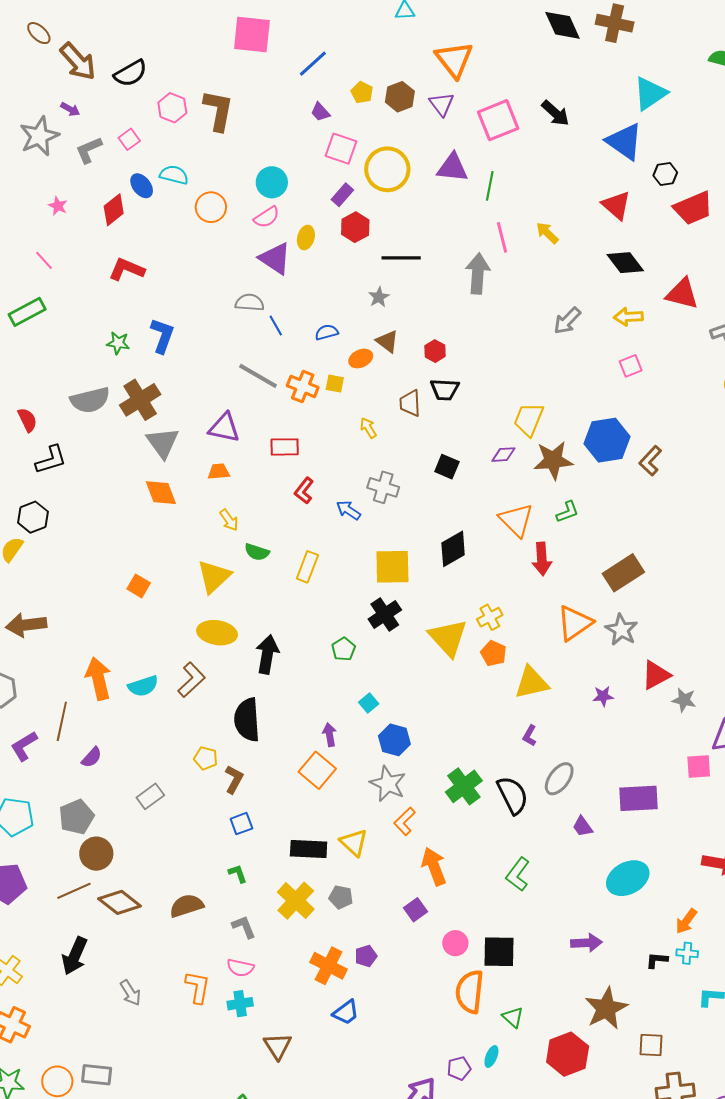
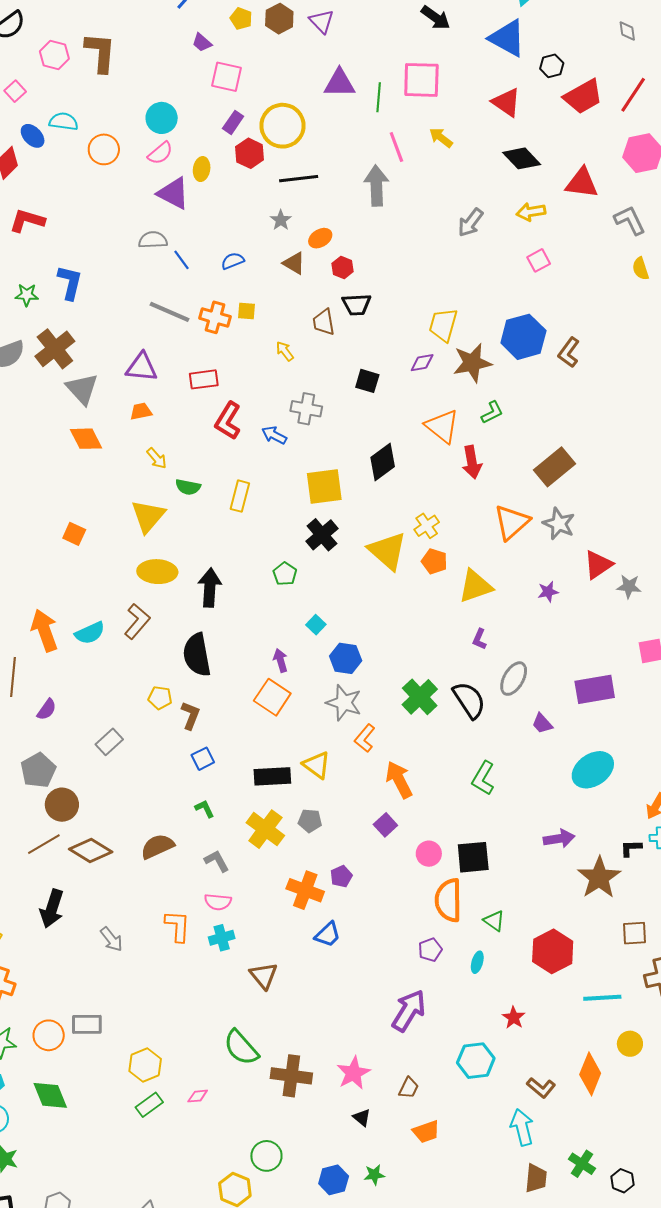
pink square: (498, 120) -> (421, 80), moved, turned 30
yellow circle: (387, 169) -> (283, 126), moved
orange ellipse: (361, 359) -> (320, 238), moved
red L-shape: (304, 491) -> (228, 421), size x1.4
brown star: (606, 1008) -> (599, 878), moved
purple pentagon: (459, 1068) -> (430, 950), moved

